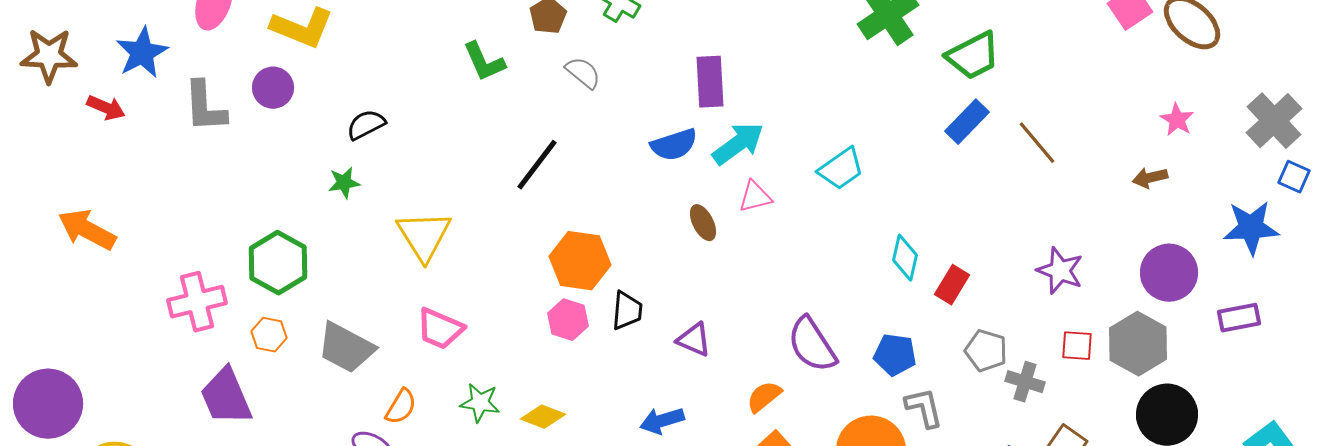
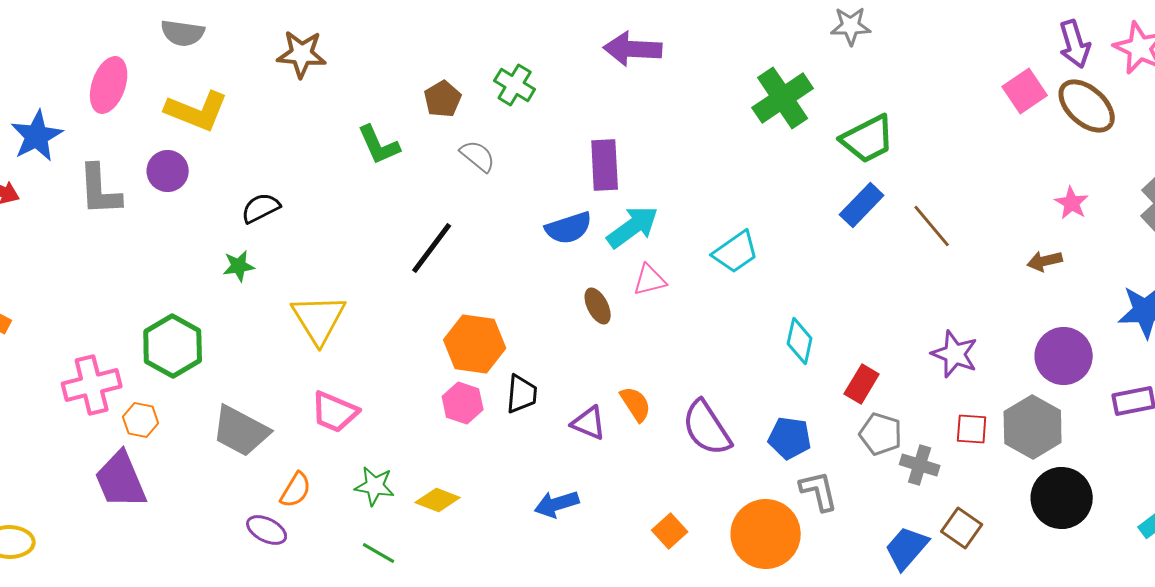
red rectangle: (952, 285) -> (862, 384), moved
orange hexagon: (269, 335) -> (141, 420), moved
orange semicircle: (764, 397) -> (636, 404), moved, turned 96

